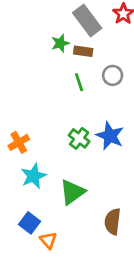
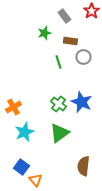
gray rectangle: (87, 20) -> (64, 16), size x0.6
brown rectangle: (83, 51) -> (70, 41), moved
green triangle: (72, 192) -> (59, 133), moved

